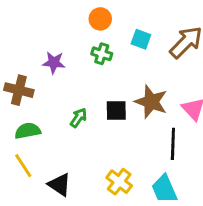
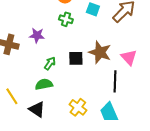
purple star: (54, 62) -> (37, 35), moved
green semicircle: (28, 131) -> (44, 84), moved

